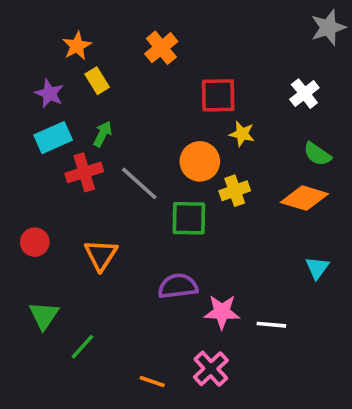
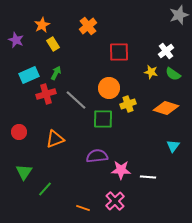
purple star: (49, 94) -> (16, 40), moved
yellow star: (242, 134) -> (151, 72), moved
green semicircle: (317, 154) -> (173, 74), moved
orange triangle: (101, 255) -> (55, 139), turned 36

